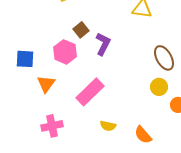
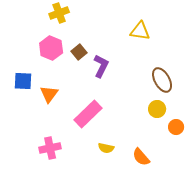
pink hexagon: (65, 52) -> (51, 48), moved
orange triangle: (46, 84) -> (49, 94), moved

